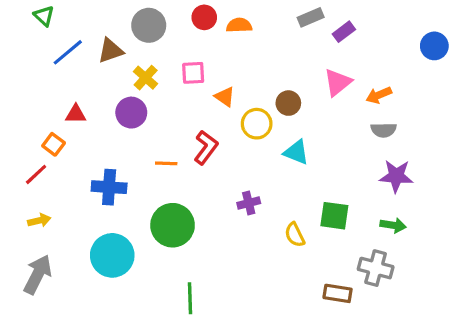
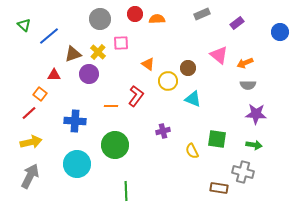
green triangle: (44, 16) -> (24, 25), moved
purple rectangle: (344, 32) -> (237, 23), moved
brown triangle: (111, 51) -> (73, 54), moved
pink square: (193, 73) -> (121, 43), moved
pink triangle: (338, 82) -> (219, 55), turned -42
yellow arrow: (39, 220) -> (31, 142), size x1.5

